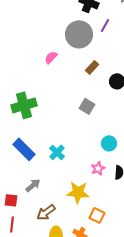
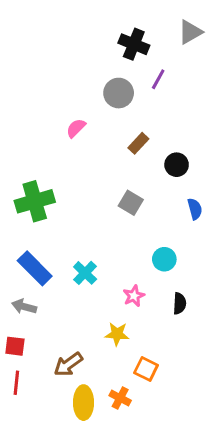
gray circle: (79, 34) -> (119, 93), size x0.7
pink star: (98, 168) -> (134, 296), moved
gray arrow: (33, 185) -> (24, 307), moved, turned -126
yellow star: (78, 192) -> (117, 334), size x0.7

